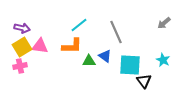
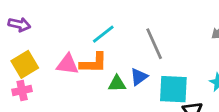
purple arrow: (22, 28) -> (19, 24), moved
pink triangle: (40, 46) -> (67, 64), moved
blue triangle: (105, 56) -> (139, 77), turned 48

